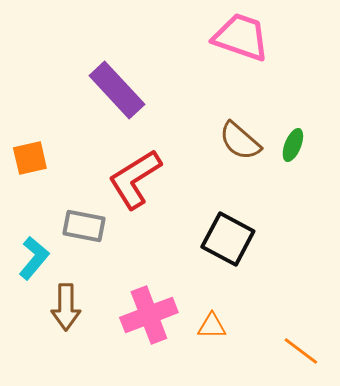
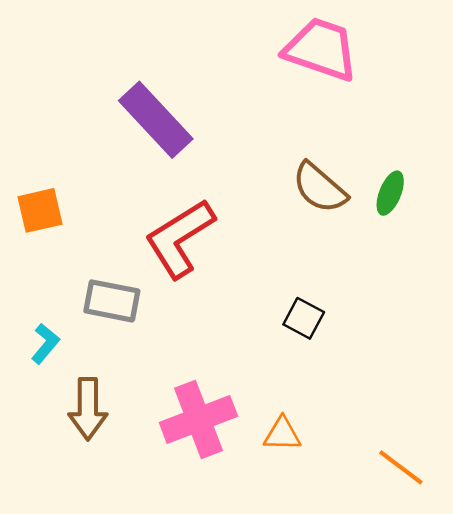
black square: (228, 239) -> (304, 318), size x0.6
cyan L-shape: (34, 258) -> (45, 344), size x0.7

